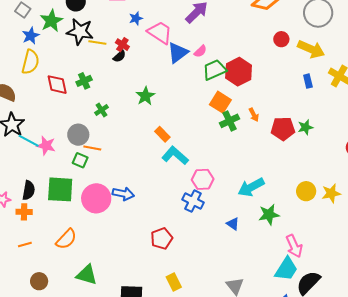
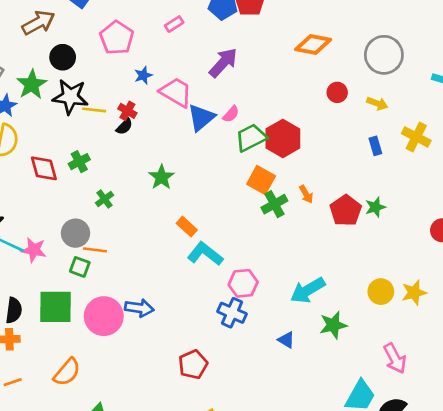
yellow arrow: (311, 49) -> (377, 103), size x0.6
red pentagon: (283, 129) -> (346, 211), turned -30
pink arrow: (294, 246) -> (395, 358), moved

